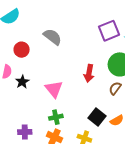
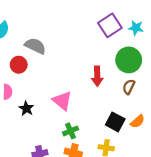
gray semicircle: (52, 37) -> (35, 46), moved
black star: (22, 82) -> (26, 108), moved

